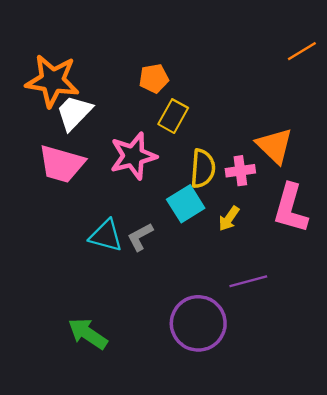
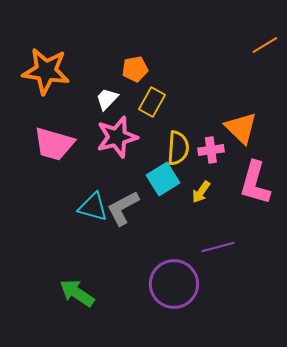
white trapezoid: (74, 113) -> (107, 99), moved, size x0.7
gray L-shape: (140, 237) -> (123, 208), size x1.4

